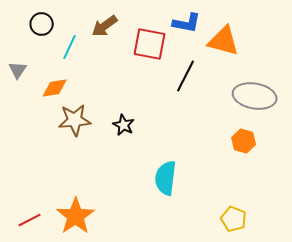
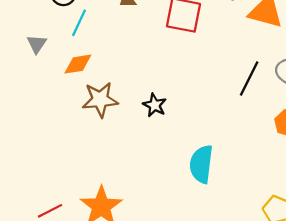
cyan line: (70, 47) -> (79, 23), moved
black line: (186, 76) -> (249, 78), moved

